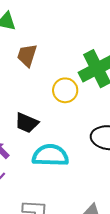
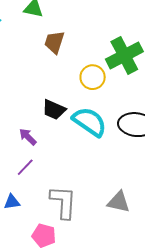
cyan semicircle: (50, 155) -> (89, 122), moved, turned 33

